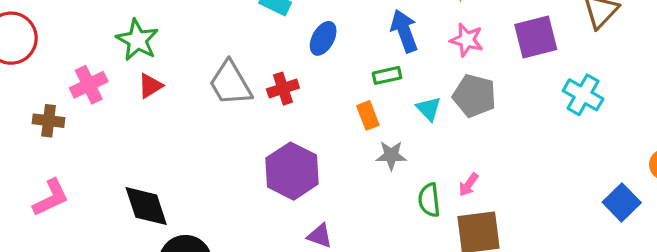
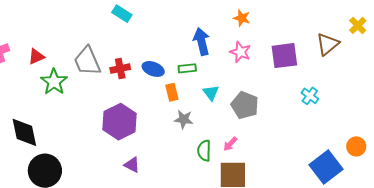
blue ellipse: (323, 38) -> (153, 69), moved, turned 75
green star: (137, 40) -> (54, 82), moved
cyan cross: (583, 95) -> (310, 96), size x0.7
gray pentagon: (474, 96) -> (245, 105), moved
blue square: (622, 202) -> (326, 167), size x1.4

